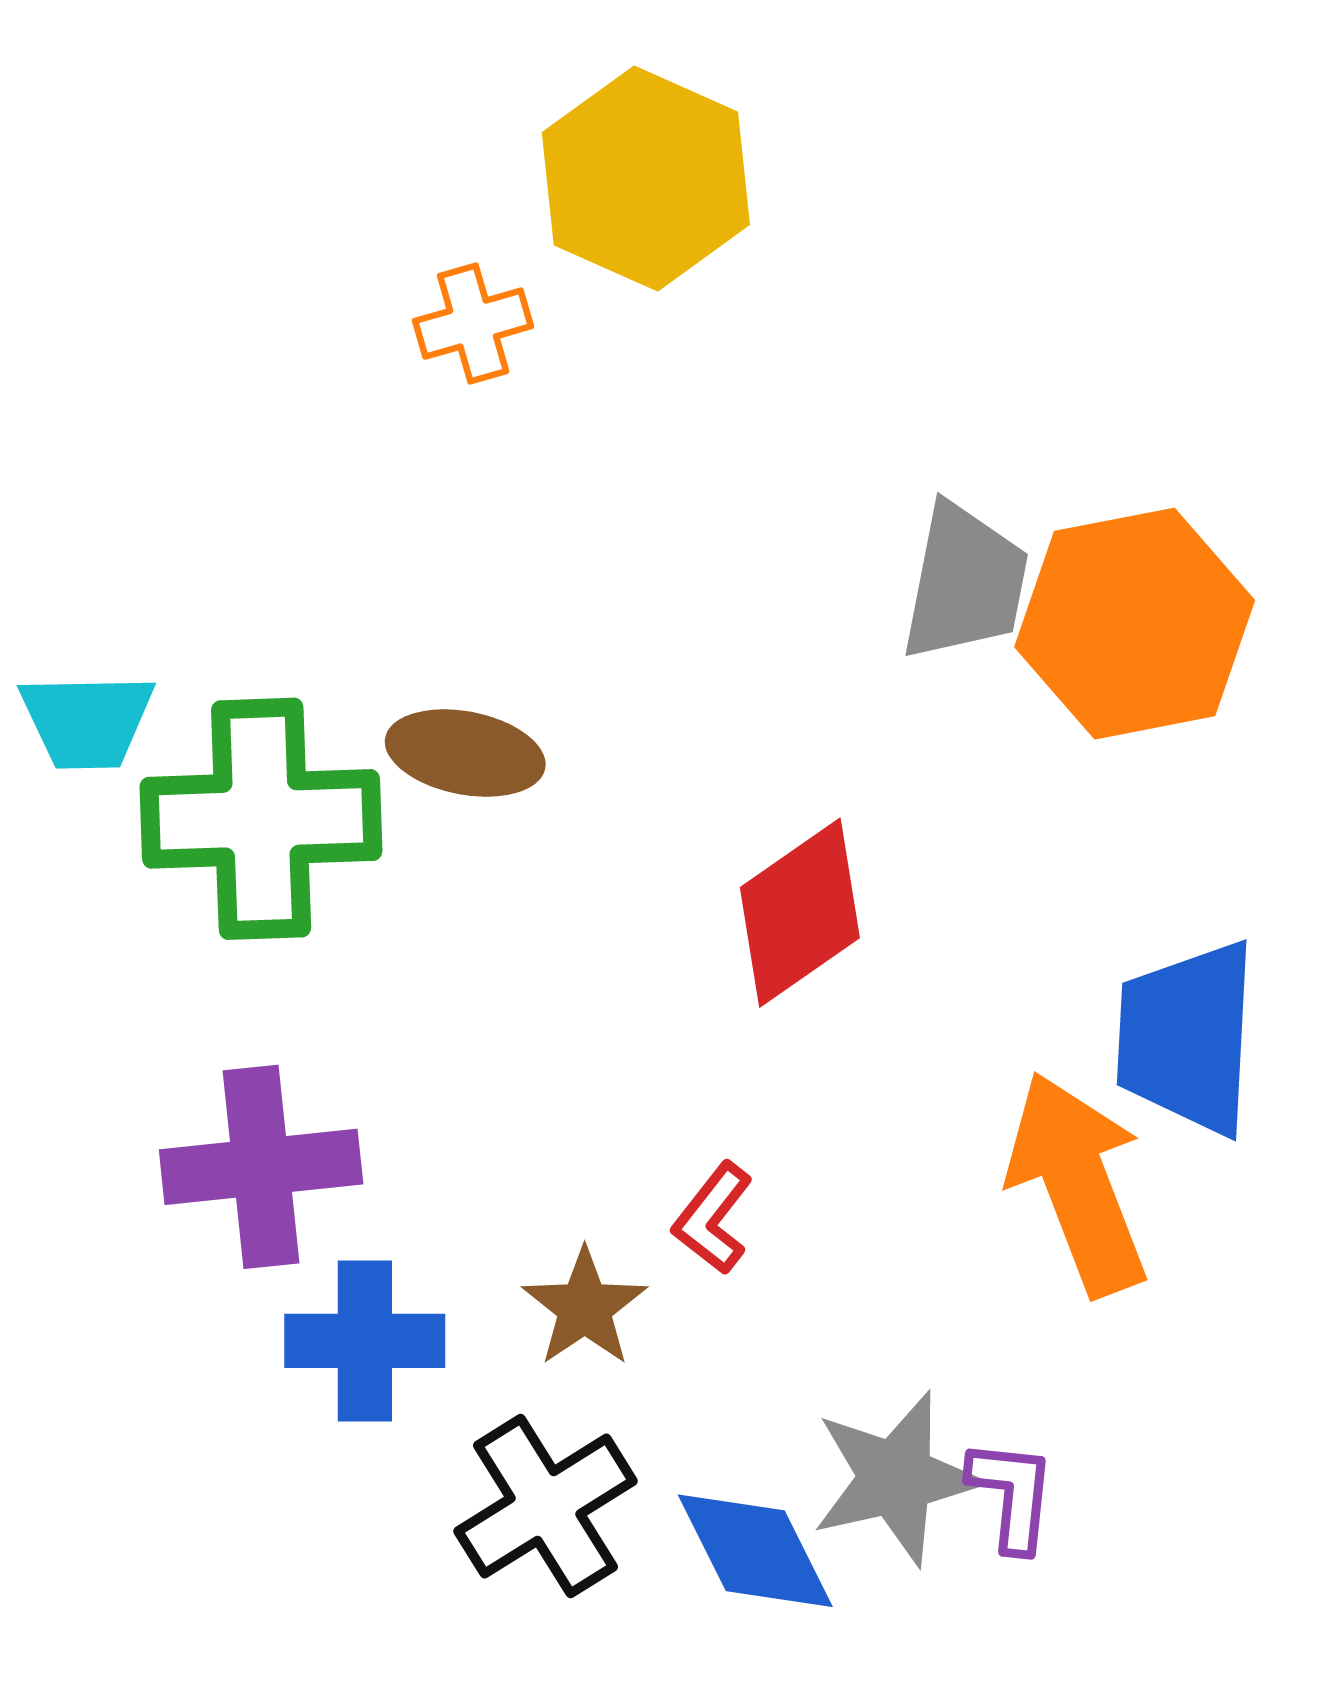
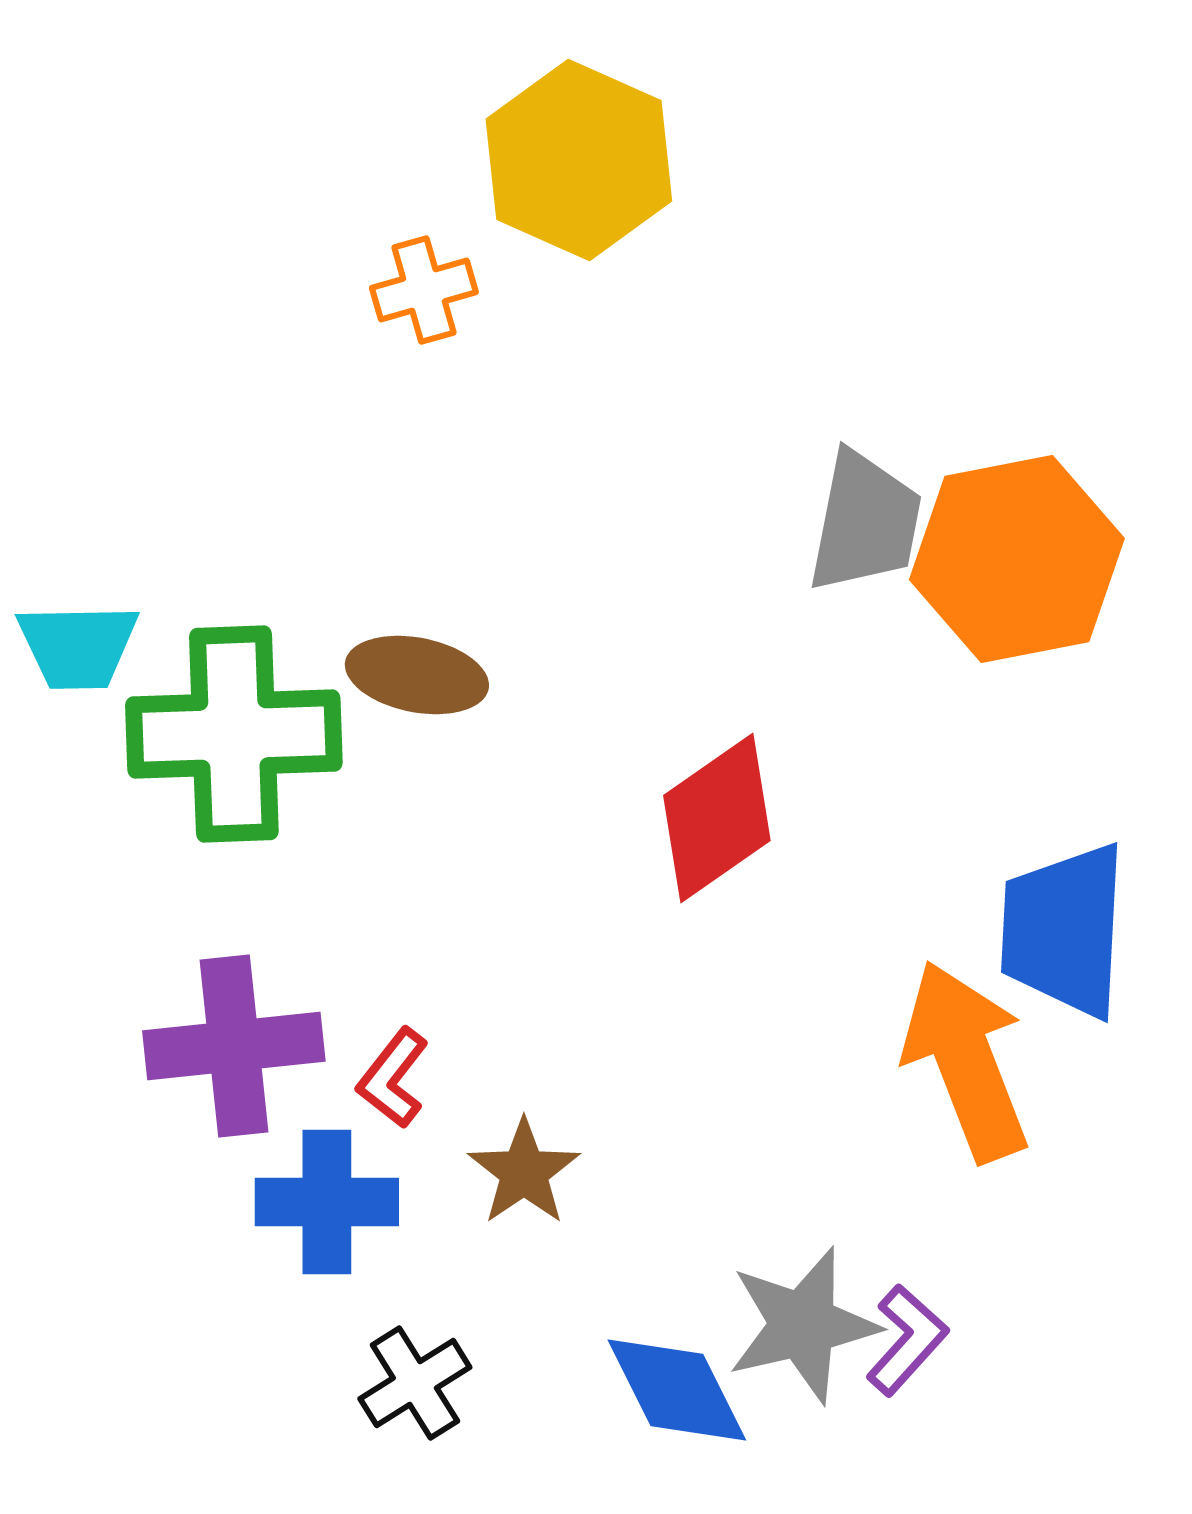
red L-shape: (713, 1218) -> (393, 1078), moved
purple L-shape: (1012, 1495) -> (907, 1340), turned 36
black cross: (546, 1506) -> (415, 1383), moved, size x0.7

